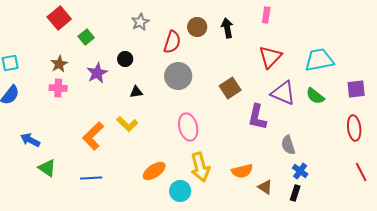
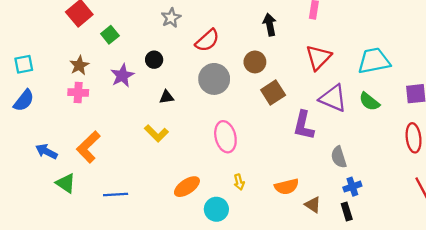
brown circle: (197, 27) -> (255, 62), moved
red semicircle: (172, 42) -> (207, 40), turned 30
orange L-shape: (93, 136) -> (88, 147), moved
yellow arrow: (200, 167) -> (239, 182), size x0.5
blue cross: (300, 171) -> (352, 187), turned 35
black rectangle: (295, 193) -> (347, 212), turned -35

